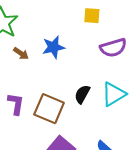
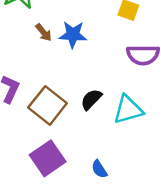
brown arrow: (21, 53) -> (44, 32), moved

